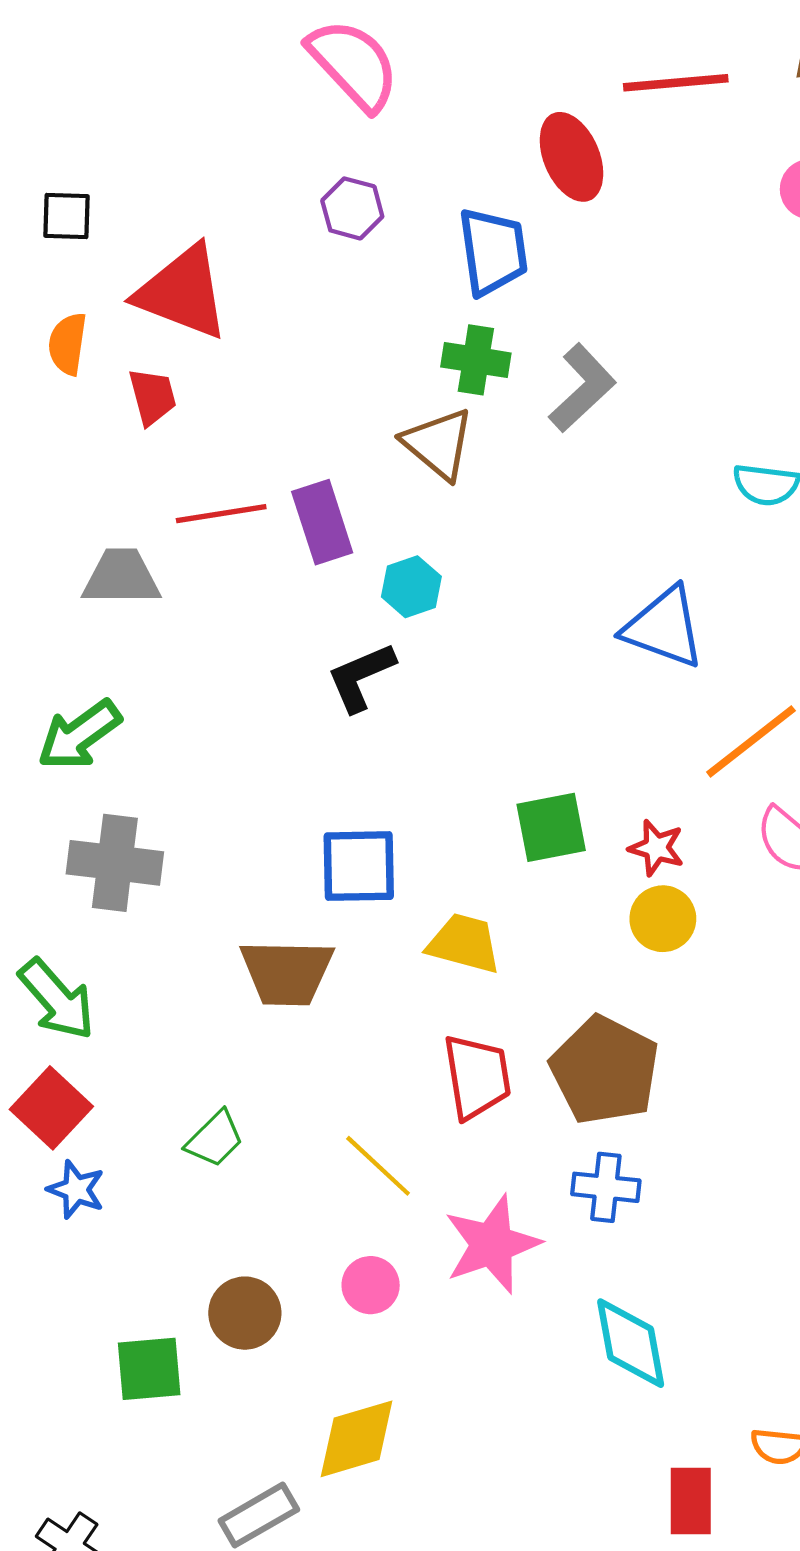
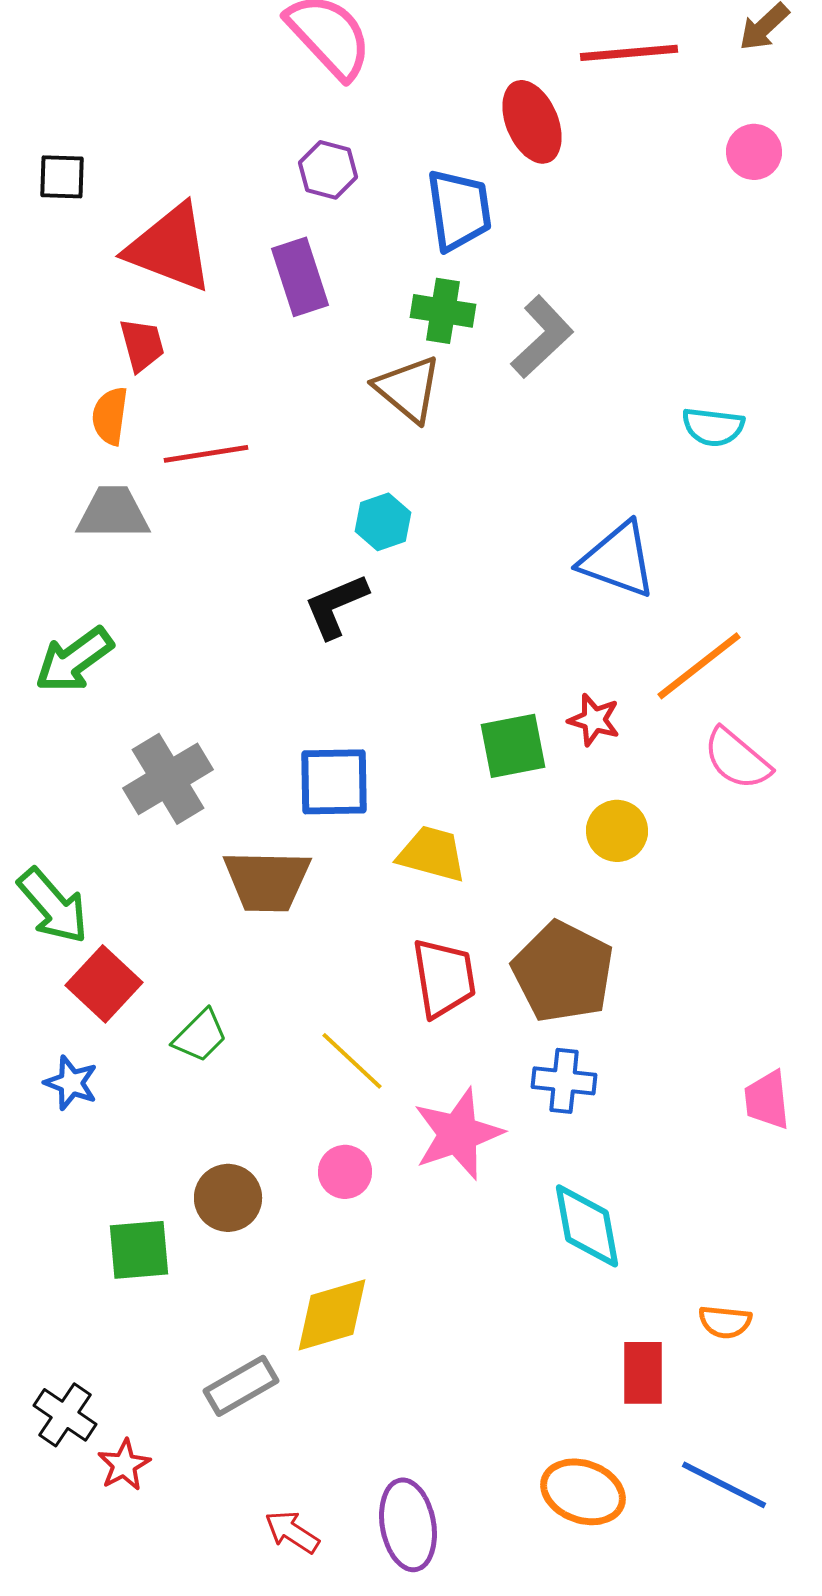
orange semicircle: (68, 344) -> (110, 416), moved
purple rectangle: (322, 522) -> (300, 277), moved
red star: (656, 848) -> (594, 720), moved
gray cross: (115, 863) -> (168, 779), moved, turned -38
red square: (51, 1108) -> (104, 984), moved

